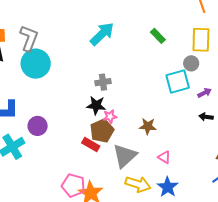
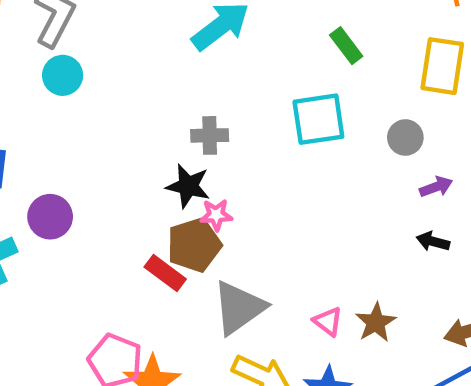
gray circle: (191, 63) -> (405, 137), moved
cyan circle: (36, 64) -> (63, 75), size x0.6
cyan square: (178, 82) -> (318, 119), moved
brown star: (148, 126) -> (376, 322), moved, turned 30

